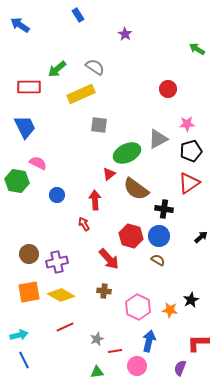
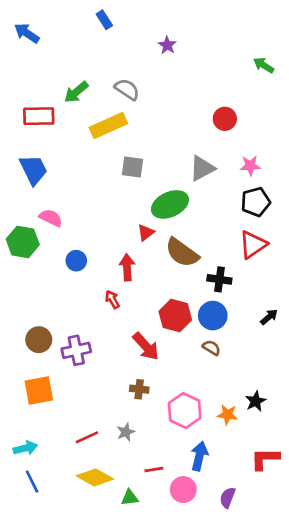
gray triangle: (158, 139) -> (202, 168), moved
yellow diamond: (61, 295) -> (95, 477), moved
gray star: (97, 339) -> (126, 432), moved
purple semicircle: (180, 368) -> (227, 498), moved

